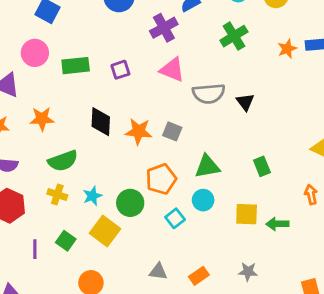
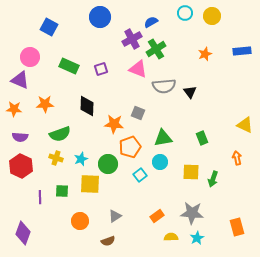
green cross: (234, 36) -> (156, 49), moved
orange star: (287, 49) -> (205, 54), moved
pink circle: (35, 53) -> (30, 57), moved
green rectangle: (76, 66) -> (69, 66), turned 30
orange star: (139, 131) -> (114, 124), moved
green arrow: (277, 224) -> (213, 179), turned -70
yellow square: (105, 231) -> (90, 184), turned -35
green square: (66, 241) -> (62, 191), turned -32
gray triangle: (158, 272) -> (115, 216), moved, turned -40
gray star: (248, 272) -> (192, 213), size x1.6

